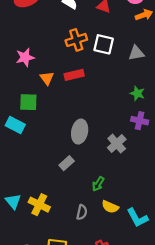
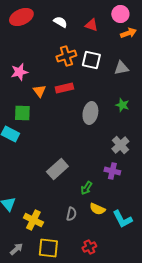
purple cross: (140, 121) -> (112, 171), moved
gray ellipse: (80, 132) -> (90, 113), moved
gray cross: (117, 144) -> (120, 145), moved
gray rectangle: (67, 163) -> (57, 169), size x1.5
yellow cross: (39, 205) -> (33, 220), moved

